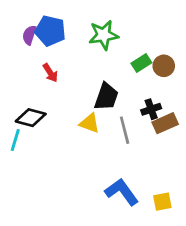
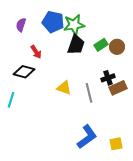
blue pentagon: (50, 31) -> (53, 22), moved
black trapezoid: (106, 97) -> (76, 45), moved
black diamond: (31, 118) -> (24, 72), moved
blue L-shape: (122, 192) -> (87, 137), turned 90

